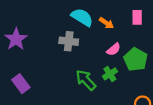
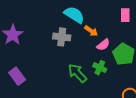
orange arrow: (107, 23) -> (91, 31), moved
green cross: (110, 74) -> (100, 68), turned -32

